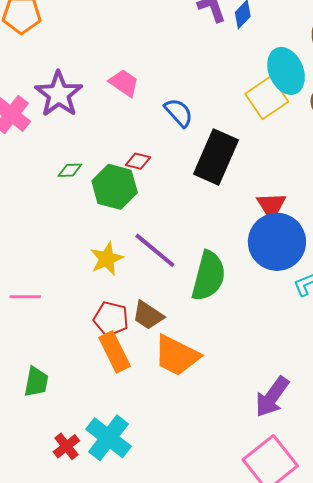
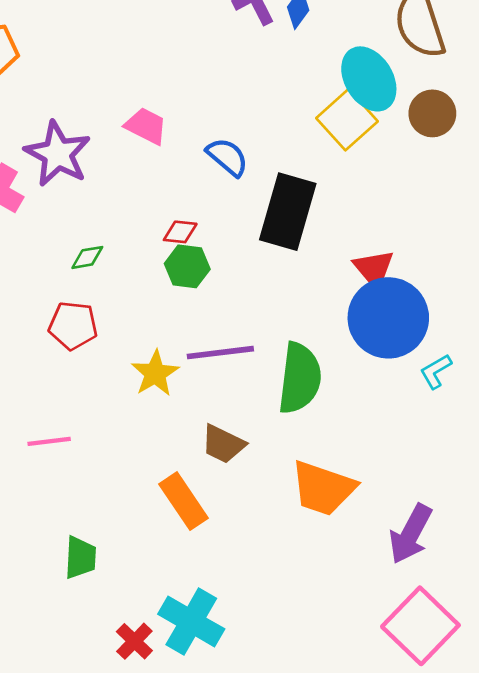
green hexagon: (115, 187) -> (187, 266), moved, size x0.7
purple line: (155, 250) -> (220, 353), turned -39
red pentagon: (111, 319) -> (73, 326), moved
orange trapezoid: (177, 356) -> (323, 488), moved

